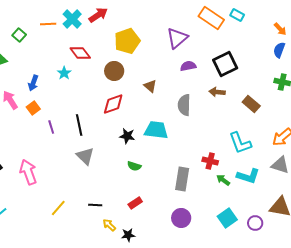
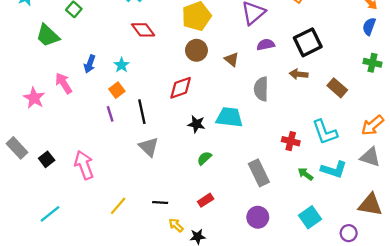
brown circle: (114, 71) -> (196, 50), moved
cyan star: (64, 73) -> (122, 65), moved
brown triangle: (150, 86) -> (232, 59), moved
orange square: (33, 108) -> (117, 90), moved
red cross: (210, 161) -> (291, 141), moved
green semicircle: (134, 166) -> (204, 158), turned 120
gray rectangle: (182, 179) -> (259, 173), turned -35
purple circle: (255, 223) -> (349, 233), moved

